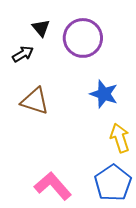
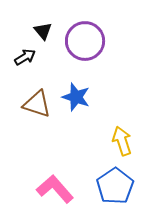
blue star: (104, 94) -> (76, 97), moved

